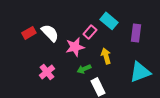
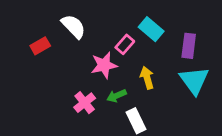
white semicircle: (50, 33) -> (74, 26), moved
pink cross: (47, 72) -> (85, 103), moved
cyan triangle: (140, 72) -> (194, 80), moved, turned -45

